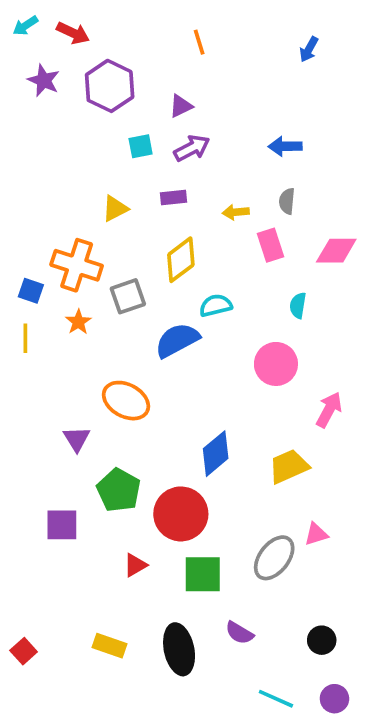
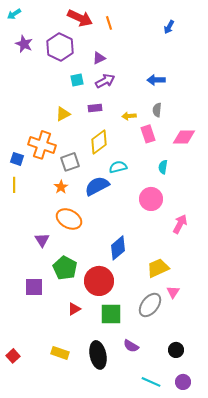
red arrow: (73, 33) -> (80, 18), moved, size x1.4
orange star: (78, 322) -> (61, 187), moved
yellow trapezoid: (289, 466) -> (158, 268), moved
pink triangle: (316, 534) -> (173, 292), turned -40

